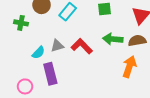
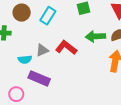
cyan semicircle: (38, 53) -> (25, 59), turned 48
purple rectangle: (50, 74) -> (39, 78), turned -45

